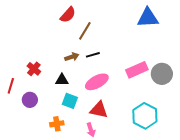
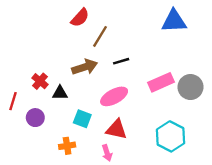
black line: (93, 55) -> (121, 61), moved
brown arrow: (72, 57) -> (85, 67), size x1.5
black triangle: (62, 80) -> (60, 93), moved

